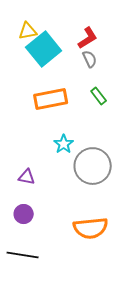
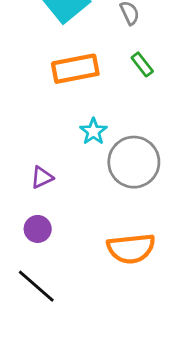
purple triangle: (27, 177) -> (42, 177), turned -36
black line: (23, 255) -> (36, 286), turned 32

